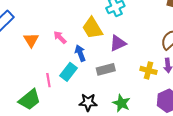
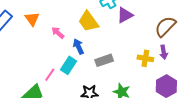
orange triangle: (31, 40) -> (32, 19), moved
purple triangle: (118, 43) -> (125, 15), moved
pink line: (48, 80) -> (50, 75), turned 48

